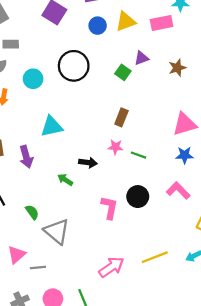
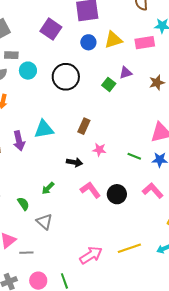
cyan circle: (33, 79) -> (28, 71), moved
brown rectangle: (121, 117) -> (84, 126), moved
green line: (139, 155) -> (134, 156), moved
purple arrow: (26, 157) -> (19, 141), moved
green arrow: (65, 180) -> (48, 188), moved, turned -80
pink L-shape: (110, 208) -> (90, 190), moved, turned -50
gray triangle: (57, 231) -> (44, 222), size x0.7

